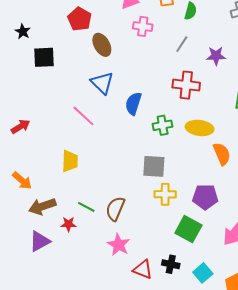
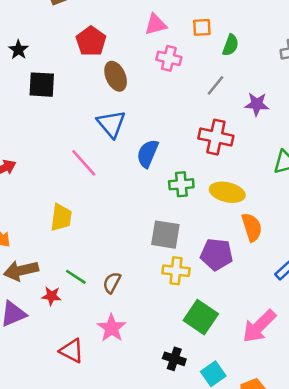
purple pentagon: (205, 197) -> (217, 254), moved
brown semicircle: (115, 209) -> (112, 283), size x0.7
red triangle: (143, 269) -> (72, 351), moved

